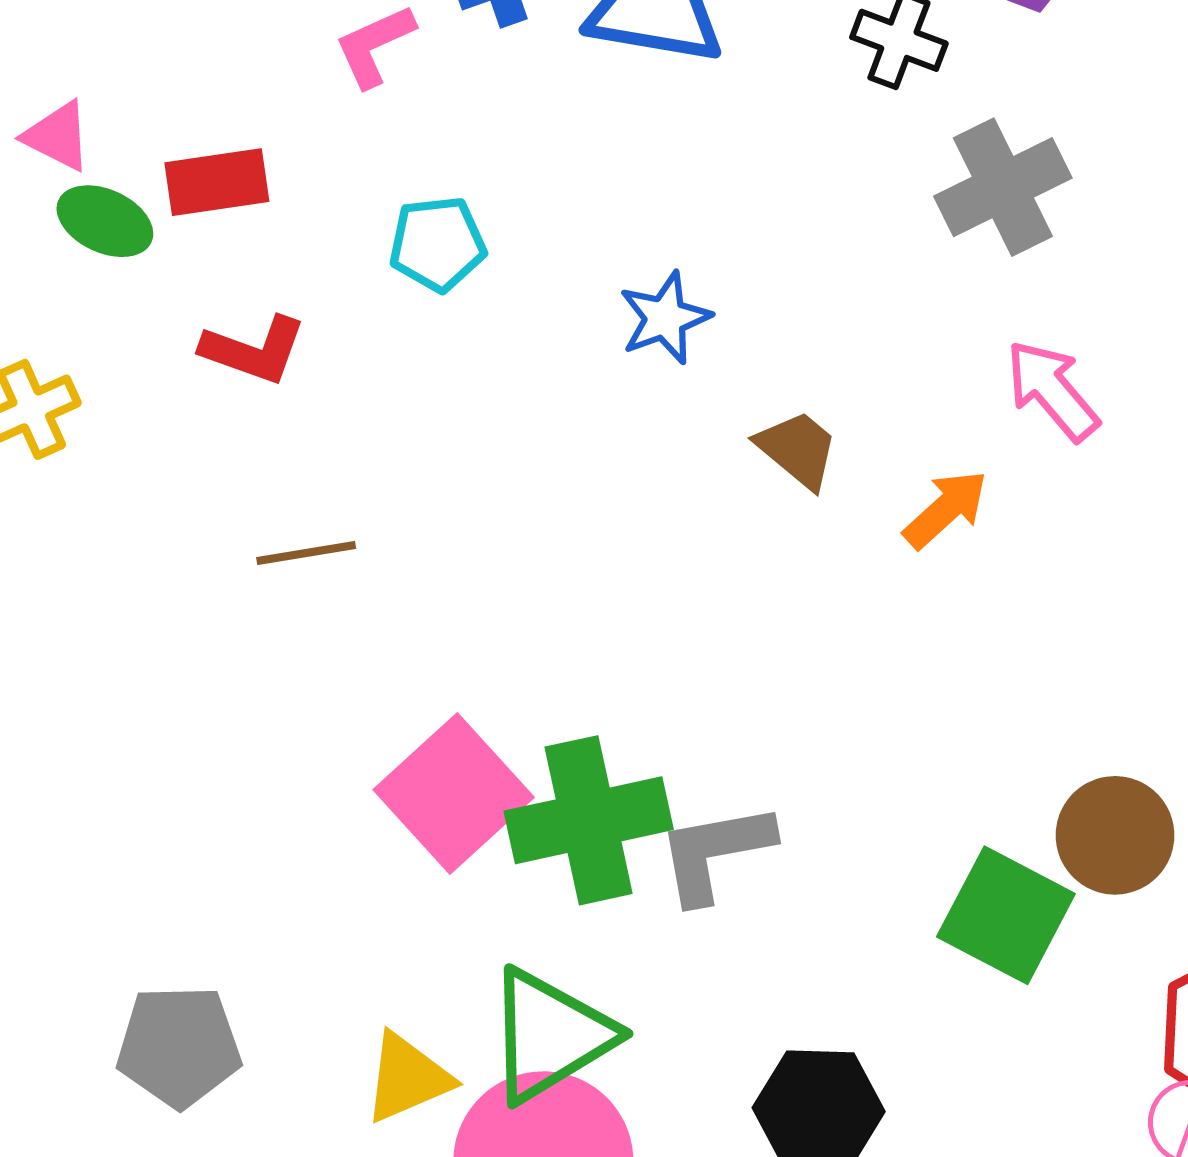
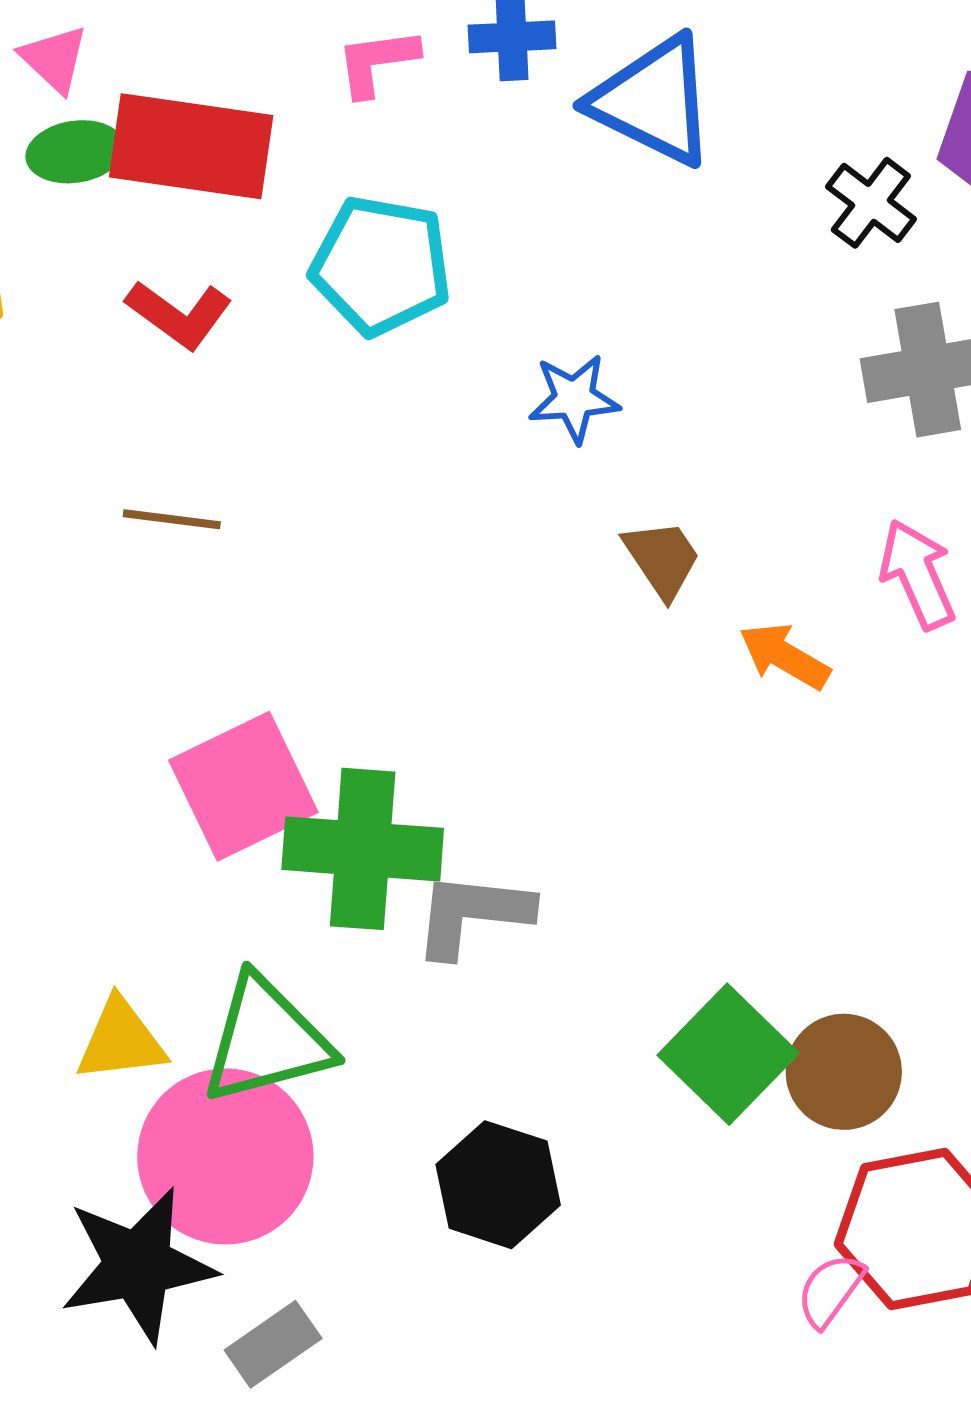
red rectangle: (217, 182) -> (191, 146), size x1.6
green ellipse: (105, 221) -> (75, 152), turned -50
cyan pentagon: (437, 244) -> (381, 266), size x1.5
orange arrow: (946, 509) -> (784, 656), turned -124
brown circle: (1115, 835) -> (844, 1072), moved

